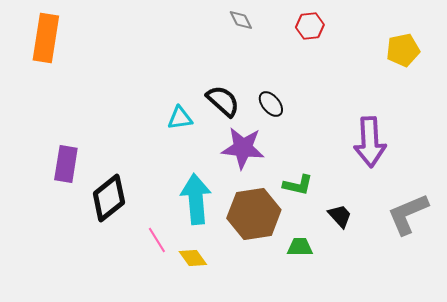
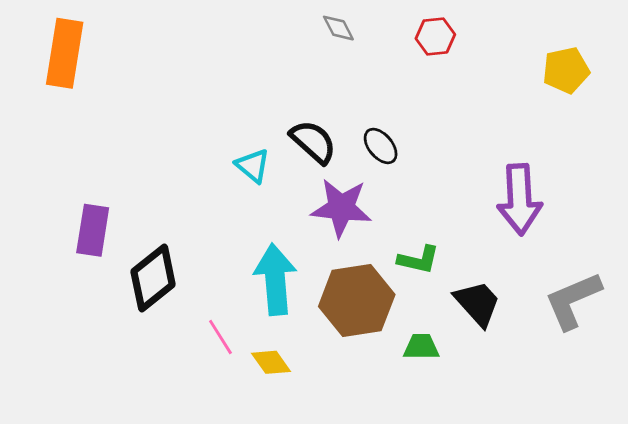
cyan triangle: (180, 118) -> (253, 166), turned 48
black trapezoid: (340, 216) -> (477, 303), size x1.4

